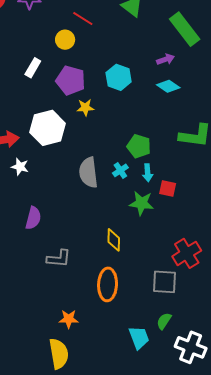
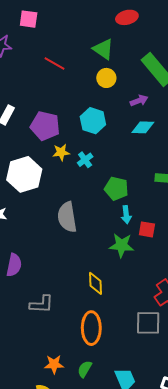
yellow circle: (65, 40) -> (106, 78), moved
cyan diamond: (168, 86) -> (143, 127), turned -30
cyan cross: (120, 170) -> (85, 160), moved
green semicircle: (164, 321) -> (85, 369), moved

